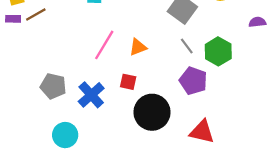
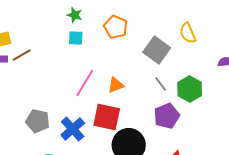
purple pentagon: (193, 81) -> (167, 116), turned 30
red square: (128, 82) -> (107, 117), size x1.8

